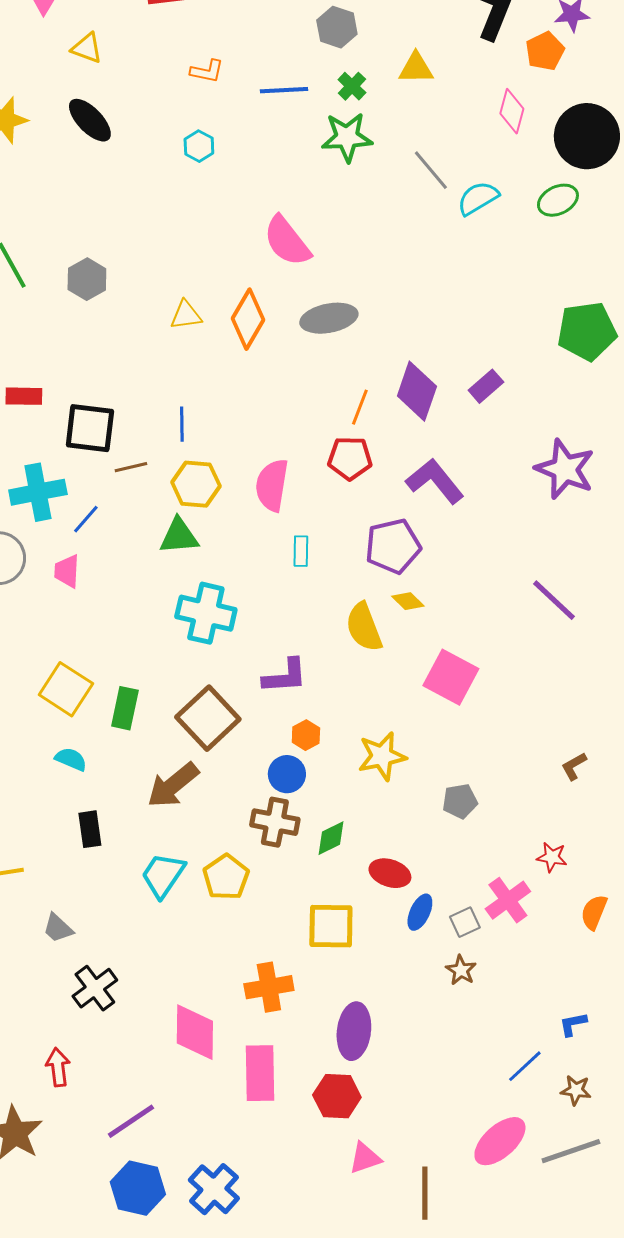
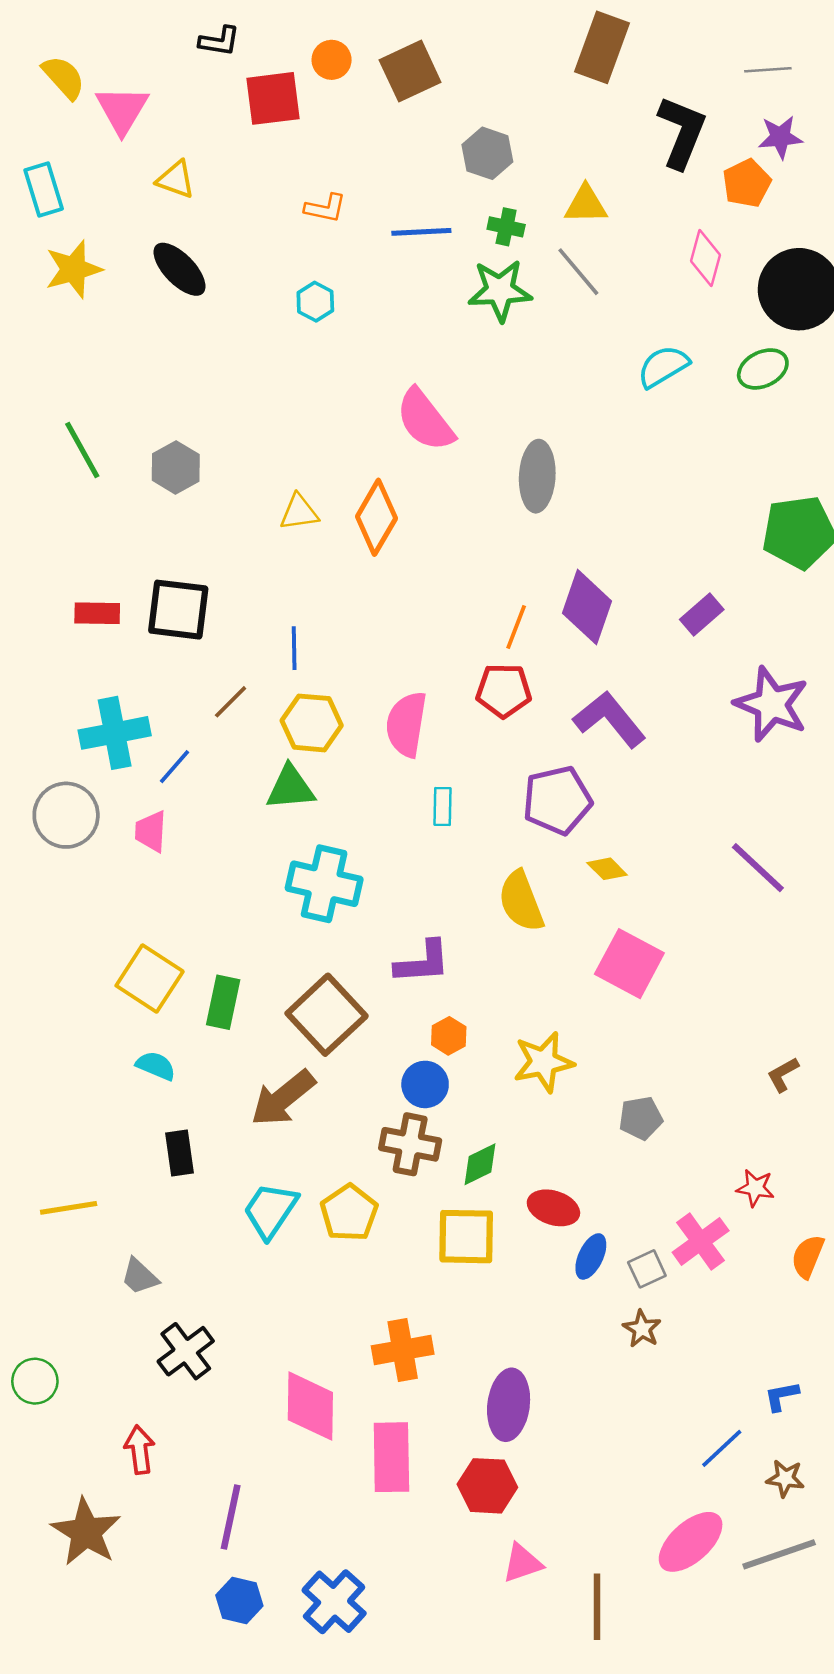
green cross: (352, 86) -> (506, 227), turned -32
gray line: (431, 170) -> (578, 272), moved
gray ellipse: (329, 318) -> (537, 476), moved, turned -76
purple rectangle: (486, 386) -> (702, 615), moved
black square: (90, 428) -> (178, 610), moved
brown line: (131, 467) -> (231, 702), turned -32
yellow diamond: (408, 601) -> (607, 869), moved
yellow square: (331, 926) -> (466, 1237), moved
purple line: (131, 1121) -> (231, 1517), turned -44
blue hexagon: (138, 1188) -> (239, 1601), size x0.7

